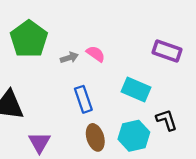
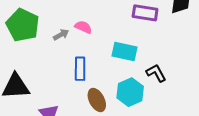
blue rectangle: (83, 99) -> (80, 69), turned 30

